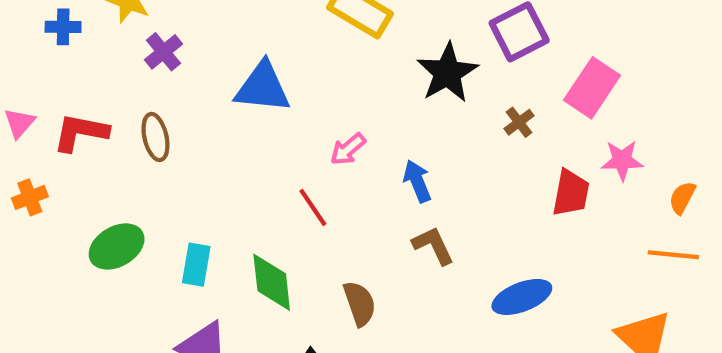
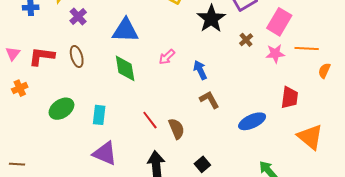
pink star: (622, 160) -> (275, 54), moved
red trapezoid: (571, 193) -> (290, 98), moved
red line: (313, 207) -> (150, 120), moved
orange line: (673, 255) -> (307, 48), moved
green diamond: (272, 282) -> (125, 68), moved

